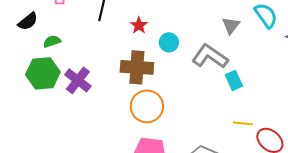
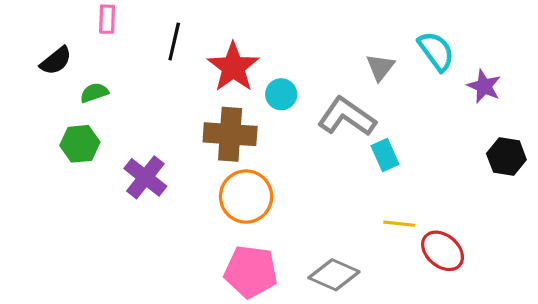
red star: (139, 25) -> (233, 67), size x1.8
green hexagon: (43, 73) -> (80, 144), size x0.7
purple cross: (78, 80) -> (145, 177), moved

